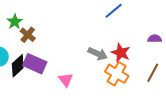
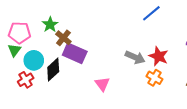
purple rectangle: (35, 64) -> (75, 53), moved
orange cross: (117, 74) -> (154, 78), size x0.7

